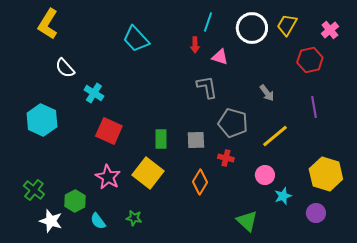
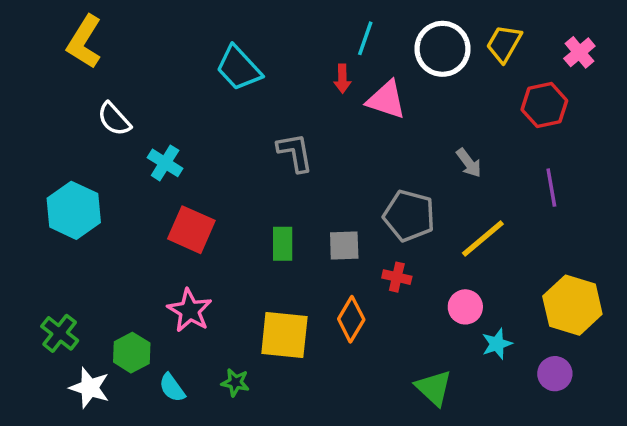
pink triangle: (220, 57) -> (386, 100), size x1.4
gray L-shape: (207, 87) -> (295, 152), moved
yellow square: (148, 173) -> (284, 335), moved, turned -32

